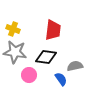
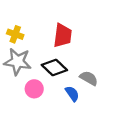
black diamond: (46, 57) -> (54, 67), turned 35
gray semicircle: (75, 66) -> (89, 78), turned 42

